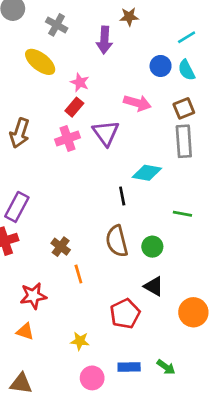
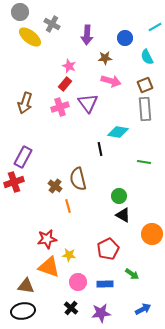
brown star: (129, 17) -> (105, 58), moved
cyan line: (187, 37) -> (155, 27), moved
yellow ellipse: (40, 62) -> (30, 37), moved
blue circle: (161, 66) -> (125, 38), moved
brown semicircle: (117, 241) -> (78, 179), moved
green circle: (152, 247) -> (119, 196), moved
red star: (33, 296) -> (47, 239), moved
red pentagon: (125, 314) -> (108, 249), moved
orange triangle: (25, 331) -> (49, 267), moved, size x1.6
blue rectangle: (129, 367) -> (105, 284), moved

